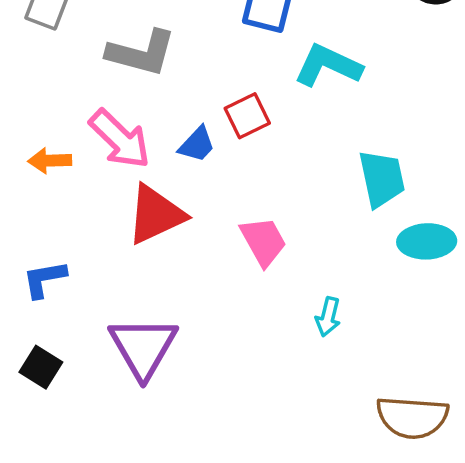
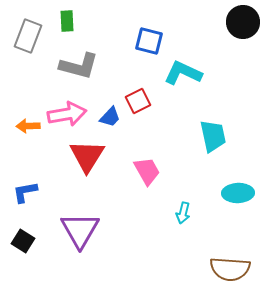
pink arrow: (120, 139) -> (67, 114), turned -54
red triangle: (156, 214) -> (87, 156), turned -33
cyan ellipse: (427, 241) -> (238, 193), moved

